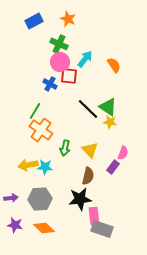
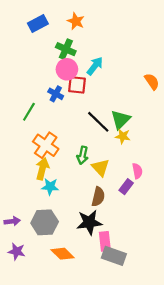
orange semicircle: (114, 65) -> (152, 82), moved
green triangle: (108, 107) -> (121, 120), turned 42
green line: (35, 111) -> (29, 112), moved
green arrow: (65, 148) -> (83, 155), moved
pink semicircle: (123, 153) -> (137, 171), turned -32
yellow arrow: (28, 165) -> (42, 169), moved, turned 114
orange diamond: (44, 228) -> (62, 254), moved

